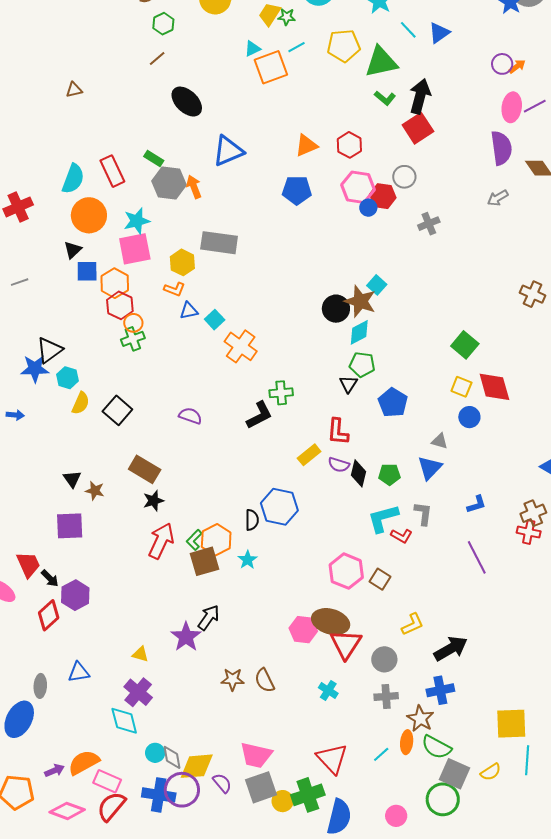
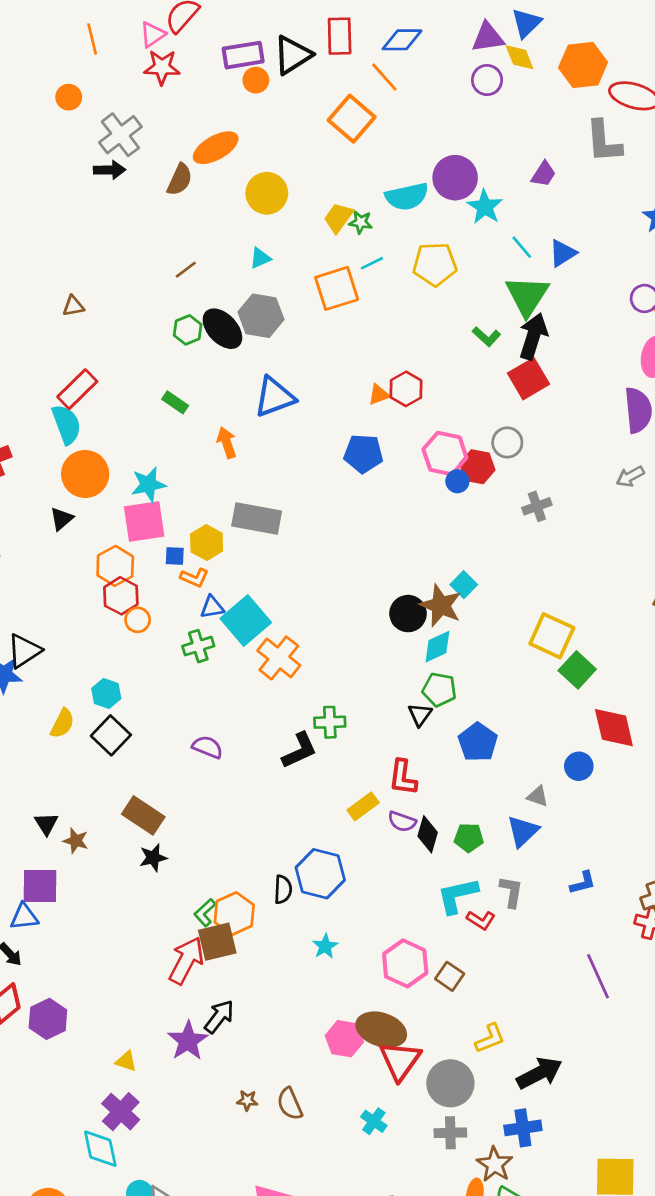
green hexagon: (163, 24) -> (188, 330), moved
cyan triangle: (253, 49) -> (260, 258), moved
green triangle: (381, 62) -> (527, 296), moved, turned -48
red hexagon: (349, 145) -> (406, 389), moved
orange triangle: (306, 146) -> (379, 395), size x0.7
red rectangle: (112, 171) -> (77, 389), moved, turned 68
cyan semicircle: (73, 179) -> (66, 424), turned -44
gray hexagon: (169, 183) -> (261, 316), moved
blue square: (87, 271) -> (175, 556), moved, size x0.7
cyan square: (215, 320) -> (246, 621), size x1.8
green cross: (133, 339) -> (198, 646), moved
cyan hexagon: (68, 378) -> (106, 693), moved
yellow square: (461, 387) -> (552, 636), moved, size x1.6
red arrow: (161, 541) -> (186, 961), moved
purple line: (477, 557) -> (598, 976), moved
cyan star: (248, 560) -> (325, 946), moved
purple hexagon: (75, 595) -> (48, 1019), moved
gray circle: (384, 659) -> (450, 1083), size x1.4
blue triangle: (79, 672) -> (24, 917), moved
brown star: (233, 679) -> (247, 1100), size x0.7

